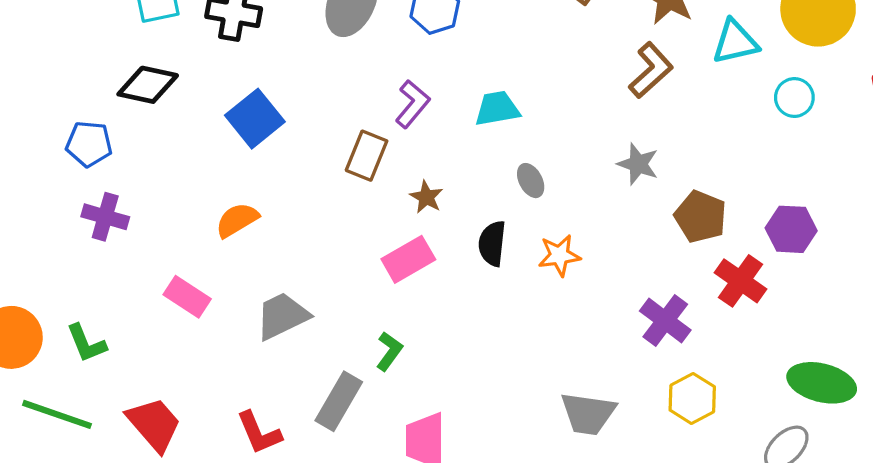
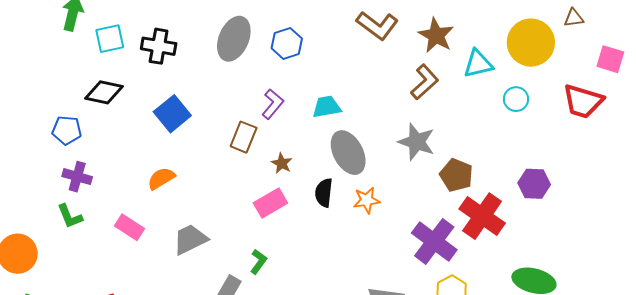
gray star: (638, 164) -> (417, 142), size x1.4
gray ellipse: (531, 181) -> (348, 153), size x2.0
purple hexagon: (791, 229) -> (534, 184), moved
red cross: (741, 281) -> (482, 216), size x1.4
purple cross: (665, 321) -> (434, 241), size x1.4
green L-shape: (86, 343) -> (70, 216), moved

